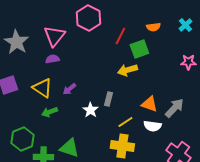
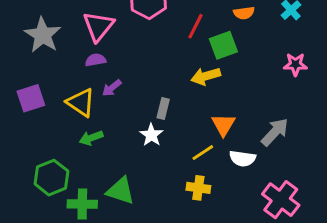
purple arrow: (69, 89) -> (112, 88), moved
gray rectangle: (108, 99) -> (163, 109), moved
orange triangle: (149, 104) -> (223, 125), moved, turned 42
yellow cross: (122, 146) -> (198, 188), size x0.7

